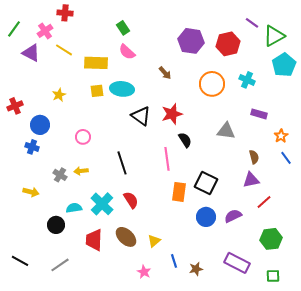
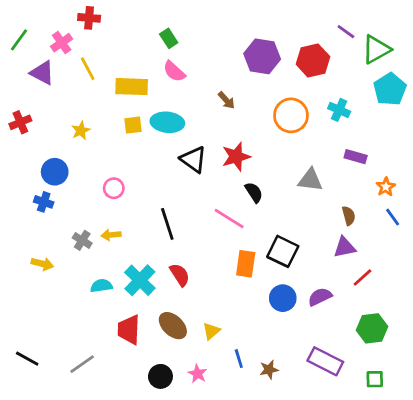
yellow line: (64, 50) -> (88, 69), turned 30
red cross: (15, 106) -> (20, 122), moved
pink line: (167, 159) -> (229, 218), turned -50
black circle: (56, 225) -> (160, 376), moved

